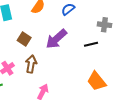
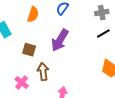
black line: (91, 44) -> (103, 34), moved

